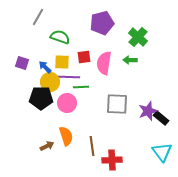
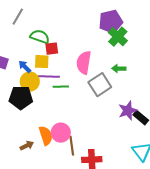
purple pentagon: (102, 23) -> (111, 22), moved
red square: (84, 57) -> (52, 49), moved
green arrow: (130, 60) -> (119, 69), moved
pink circle: (67, 103) -> (61, 133), moved
gray square: (117, 104) -> (100, 85), moved, turned -35

